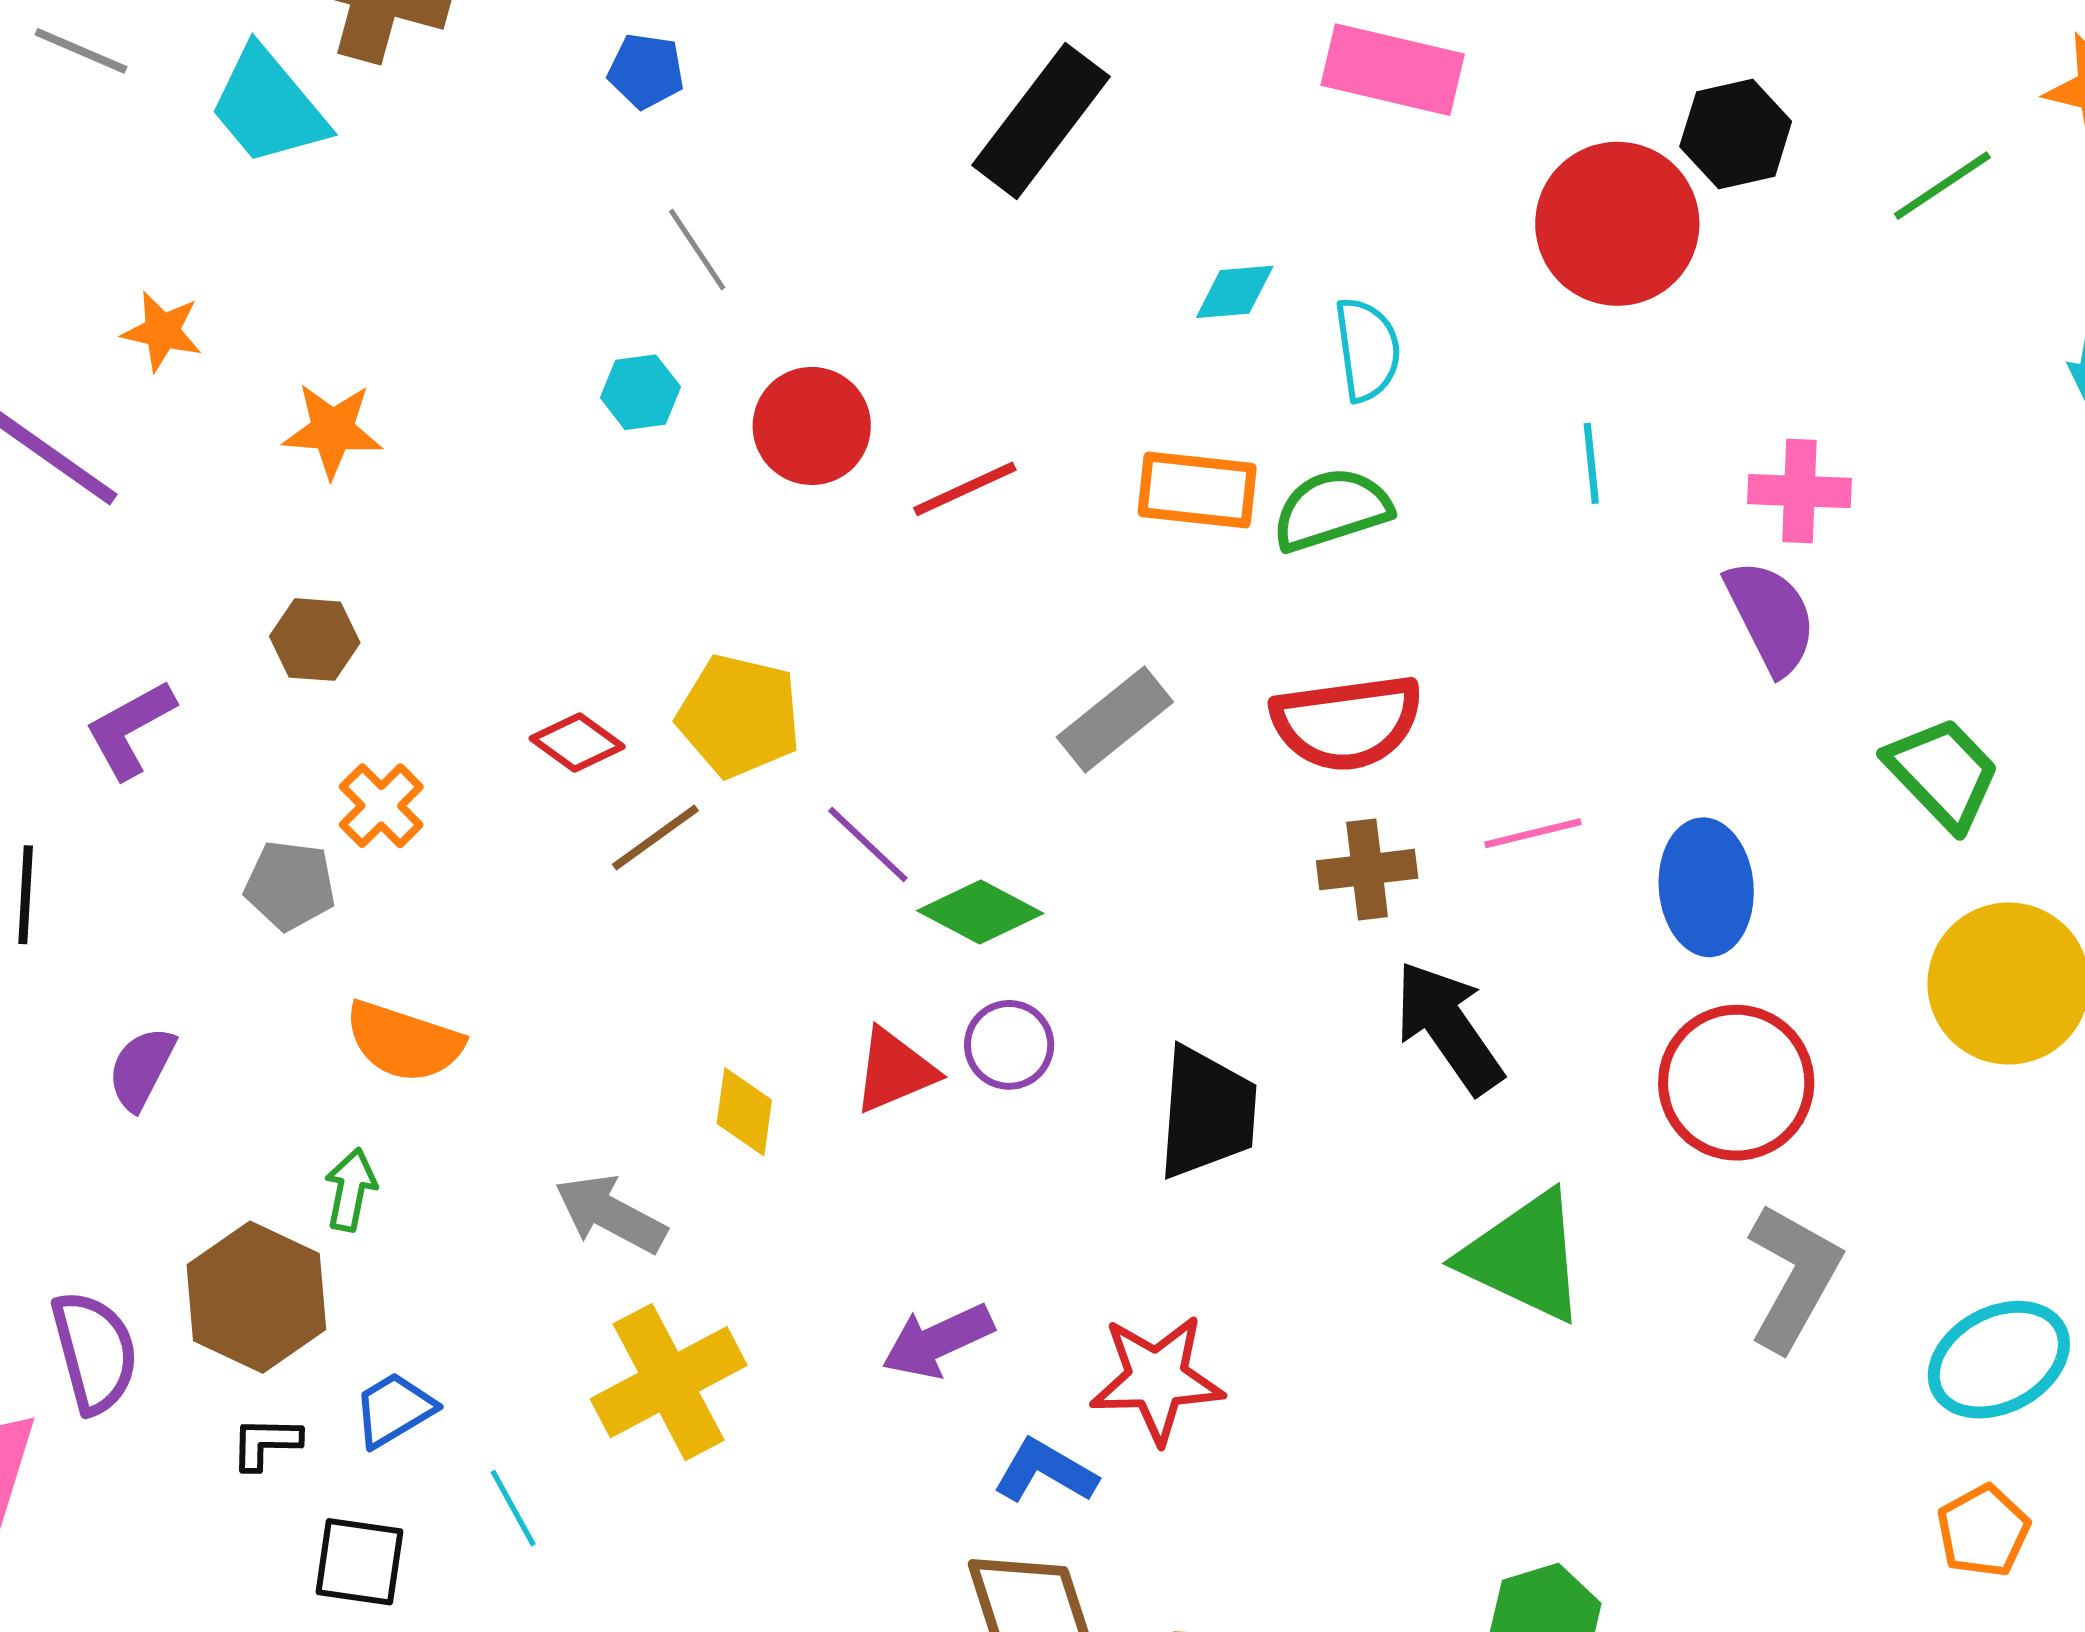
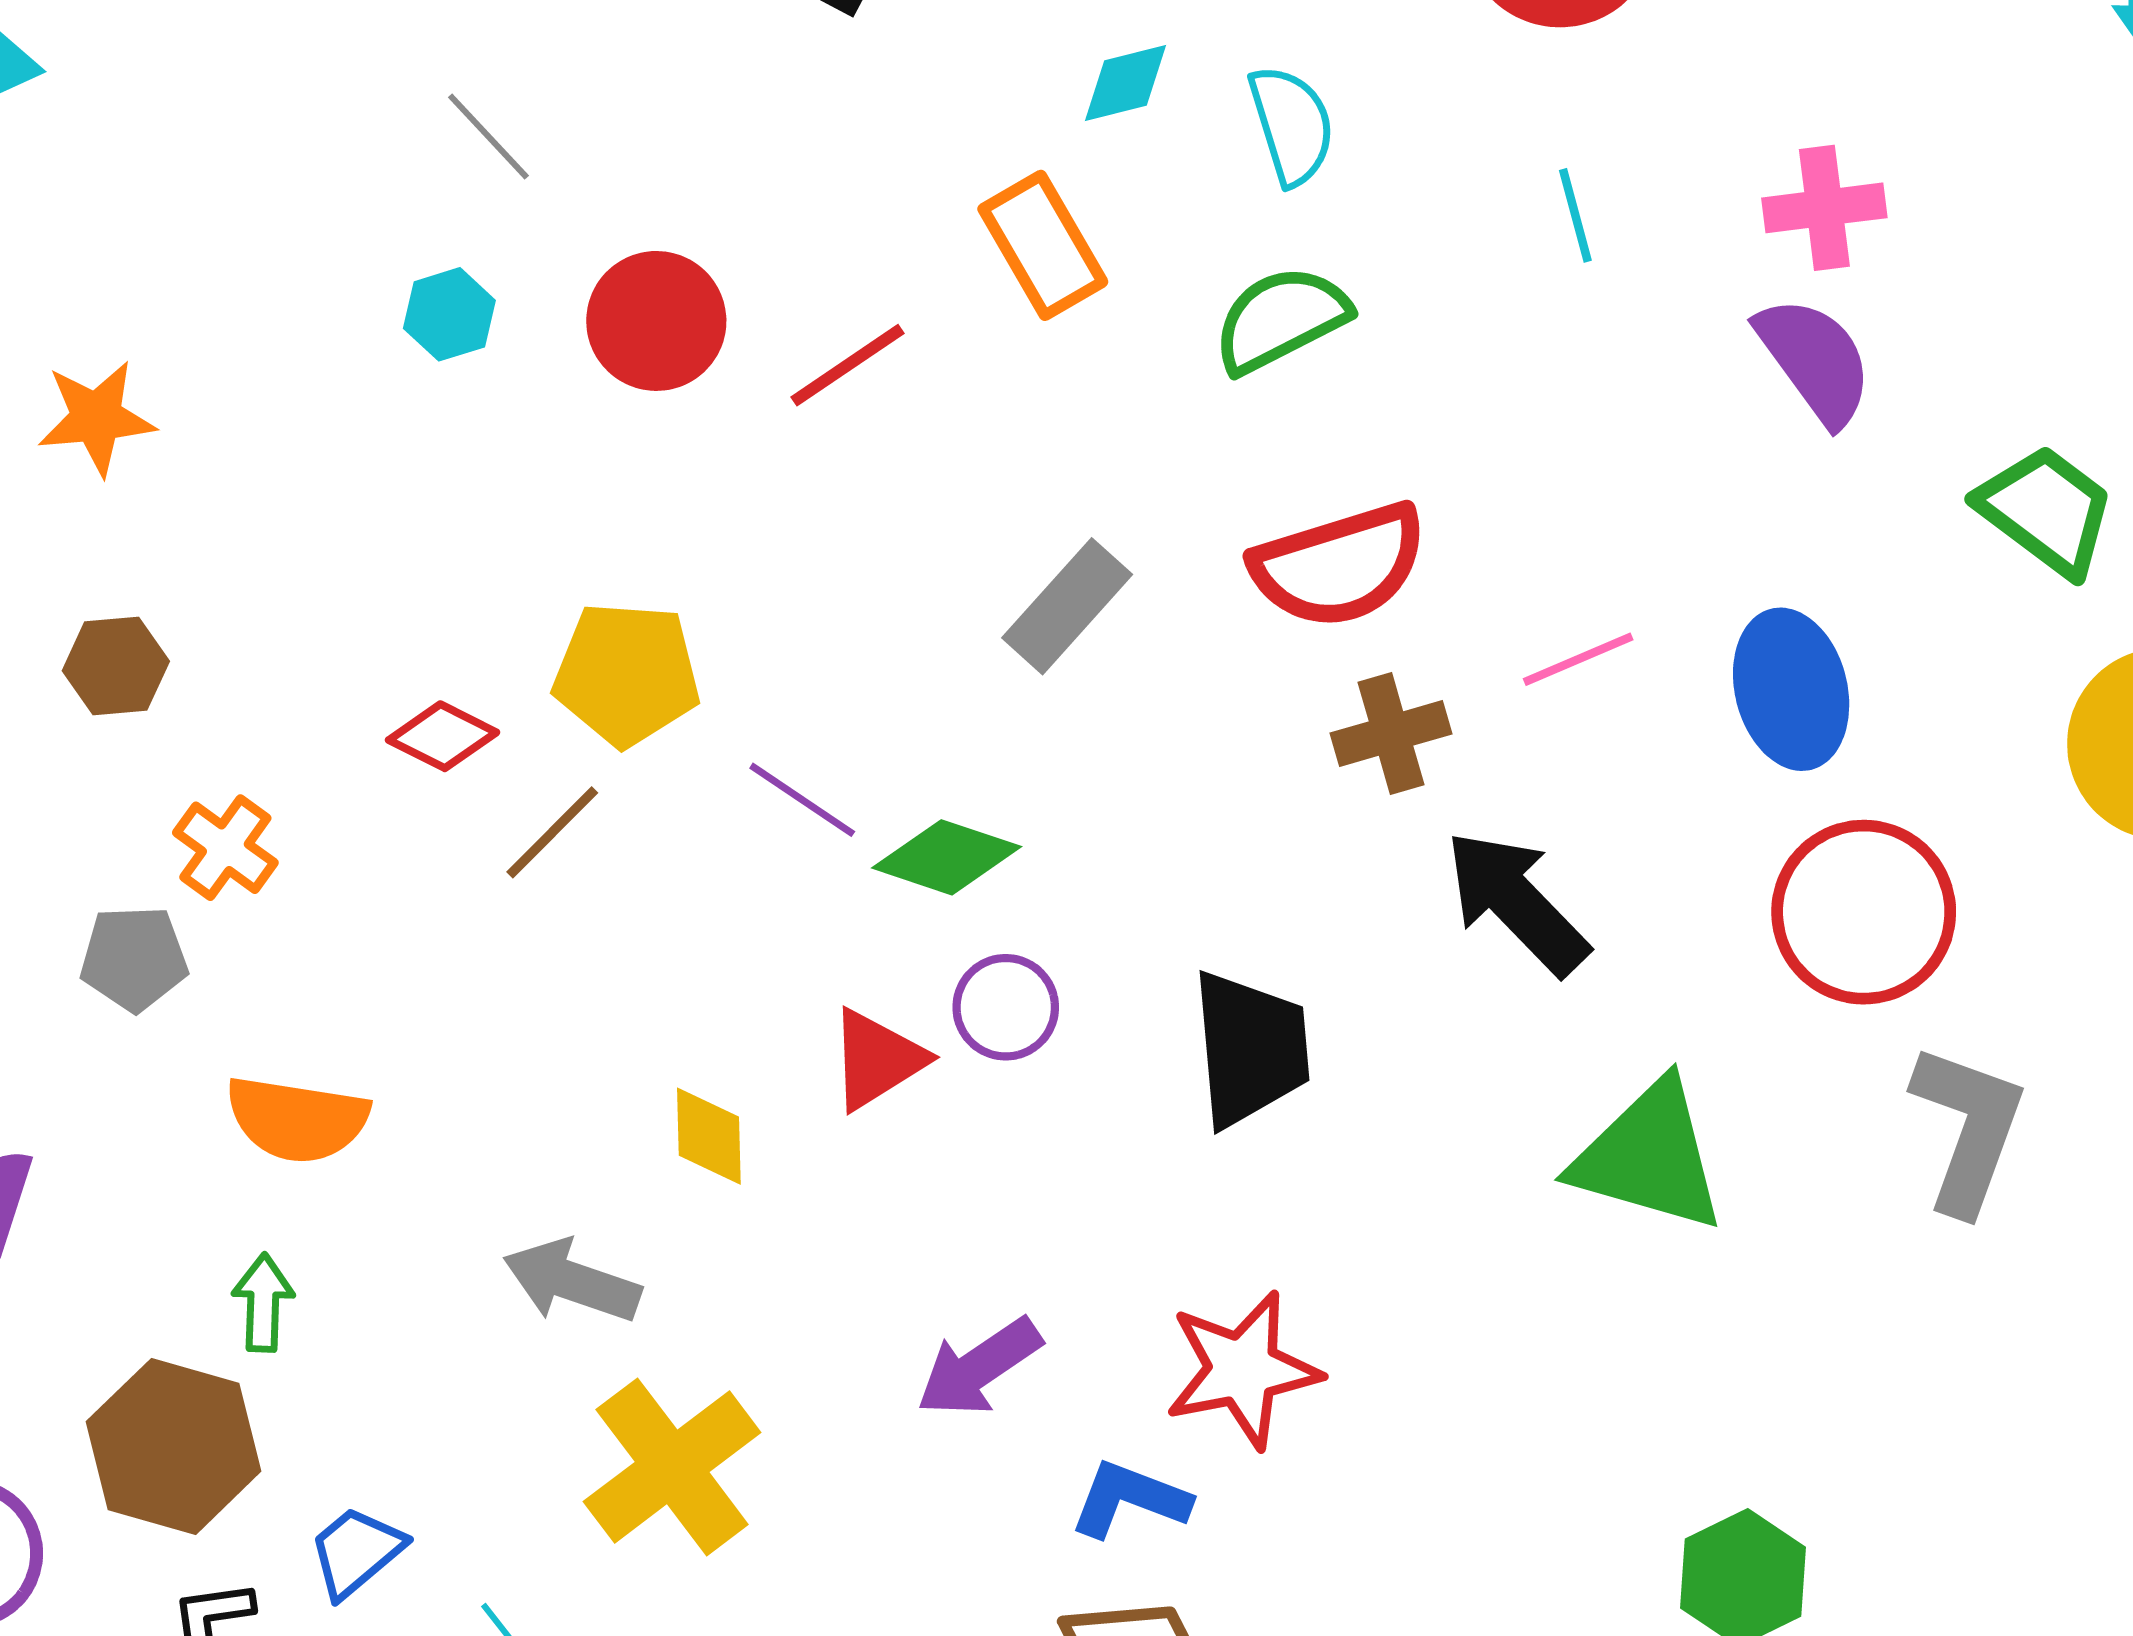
orange rectangle: (1197, 490) -> (1043, 245), moved, turned 63

